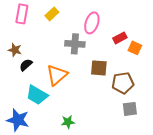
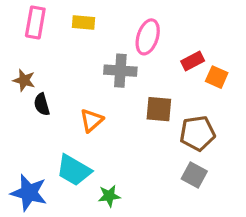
yellow rectangle: (52, 14) -> (83, 22), turned 48
black semicircle: (26, 65) -> (42, 104), turned -64
orange triangle: (57, 75) -> (92, 120), size x0.7
cyan trapezoid: (37, 95) -> (74, 170), moved
gray square: (130, 109) -> (194, 175), moved, turned 35

